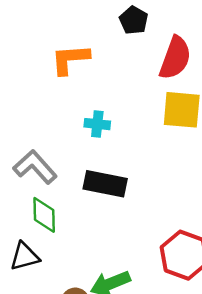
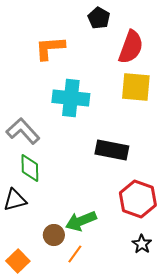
cyan cross: (97, 124) -> (71, 98), size x1.8
black rectangle: (105, 184) -> (112, 150), moved

